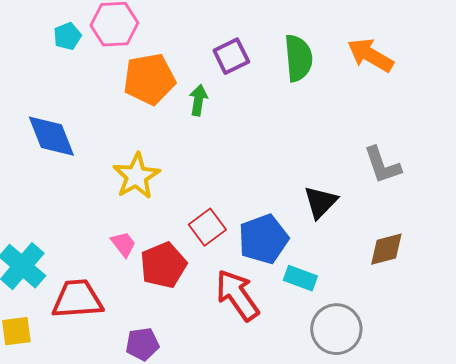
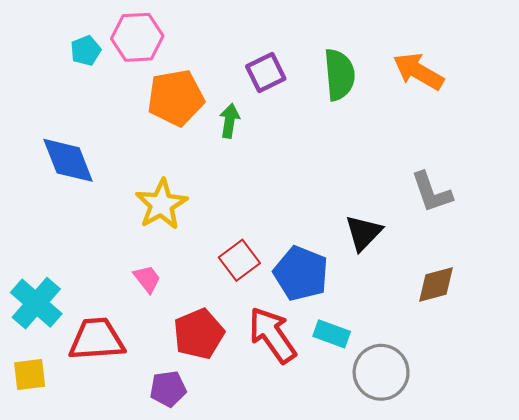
blue pentagon: (263, 239) -> (301, 273), turned -30
red pentagon: (163, 265) -> (199, 334), moved
cyan rectangle: (300, 278) -> (332, 334), moved

